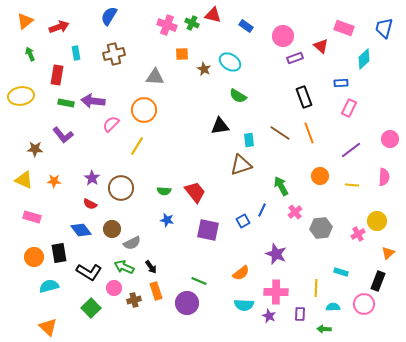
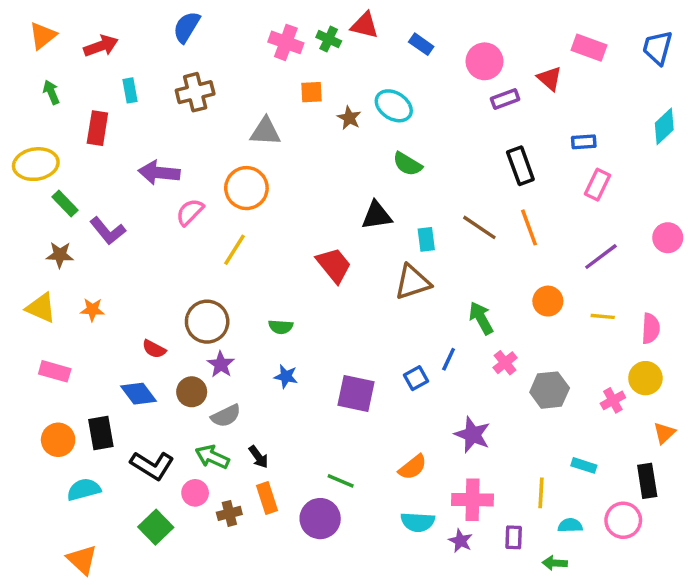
cyan diamond: (364, 59) -> (664, 126), moved
green rectangle: (66, 103) -> (65, 203), moved, turned 35
pink semicircle: (384, 177) -> (651, 328), moved
purple star: (92, 178) -> (221, 364), moved
red trapezoid: (195, 192) -> (334, 265), moved
black rectangle: (378, 281) -> (647, 481), turned -30

